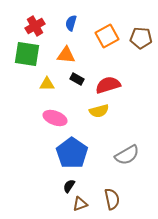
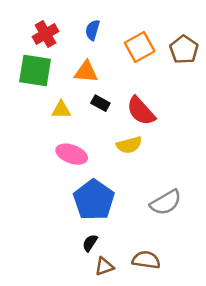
brown pentagon: (141, 38) -> (184, 50), turned 30
red semicircle: (108, 85) -> (141, 111), turned -115
brown semicircle: (112, 199) -> (146, 260), turned -70

